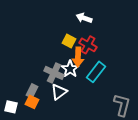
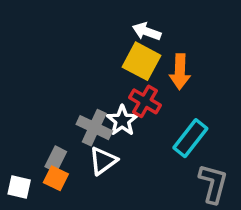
yellow square: (69, 41) -> (141, 61), moved, size x1.5
red cross: (88, 45) -> (145, 101), moved
orange arrow: (78, 57) -> (180, 72), moved
cyan rectangle: (96, 72) -> (190, 138), moved

